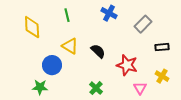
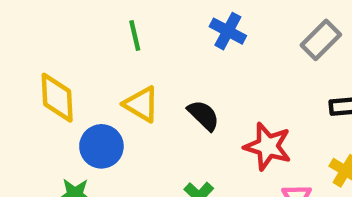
gray rectangle: (143, 24) -> (321, 40), moved
yellow diamond: (32, 27) -> (57, 98), moved

